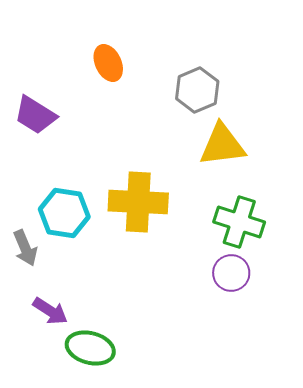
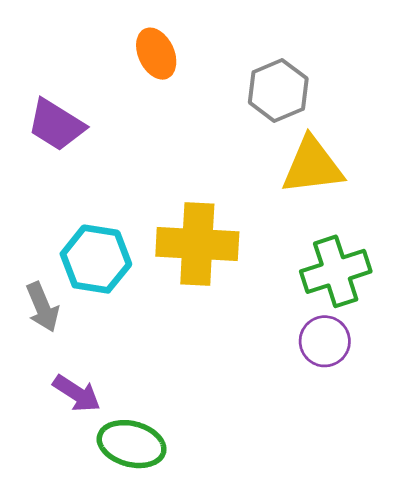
green cross: (239, 222) -> (336, 271), turned -36

